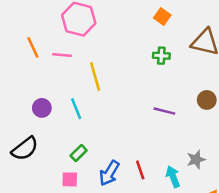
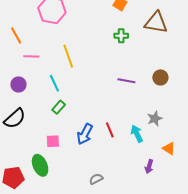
pink line: (62, 55) -> (31, 56), moved
brown circle: (207, 100) -> (160, 77), moved
purple circle: (42, 108) -> (18, 84), moved
green rectangle: (79, 153) -> (59, 107), moved

